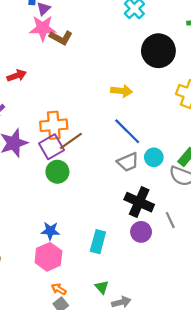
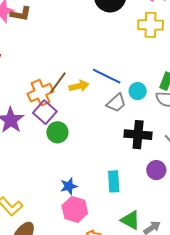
yellow arrow: (122, 91) -> (79, 86), moved
brown line: (71, 141) -> (58, 82), moved
purple circle: (141, 232) -> (156, 170), moved
green triangle: (102, 287) -> (130, 220), size x1.5

